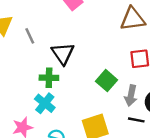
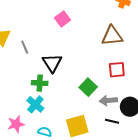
gray arrow: (131, 96) -> (108, 100), turned 72

